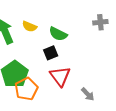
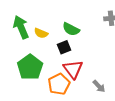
yellow semicircle: (29, 26) -> (41, 33), moved
orange pentagon: (26, 89) -> (59, 84), moved

